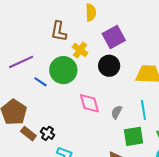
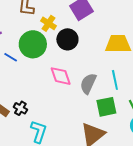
black circle: (109, 66) -> (67, 39), moved
gray semicircle: (117, 112) -> (88, 84), size x1.5

